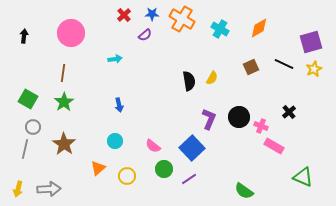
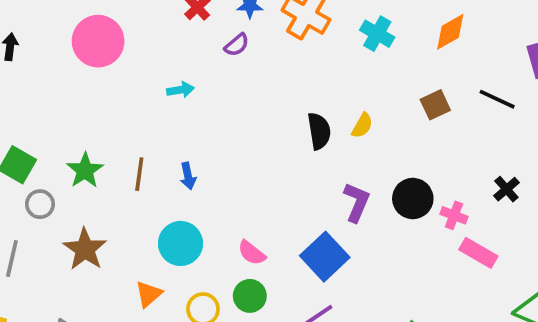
brown line: (63, 73) -> (139, 174), moved
gray circle: (33, 127) -> (40, 204), moved
cyan circle: (115, 141) -> (181, 243), size x1.5
green circle: (164, 169) -> (250, 296), moved

